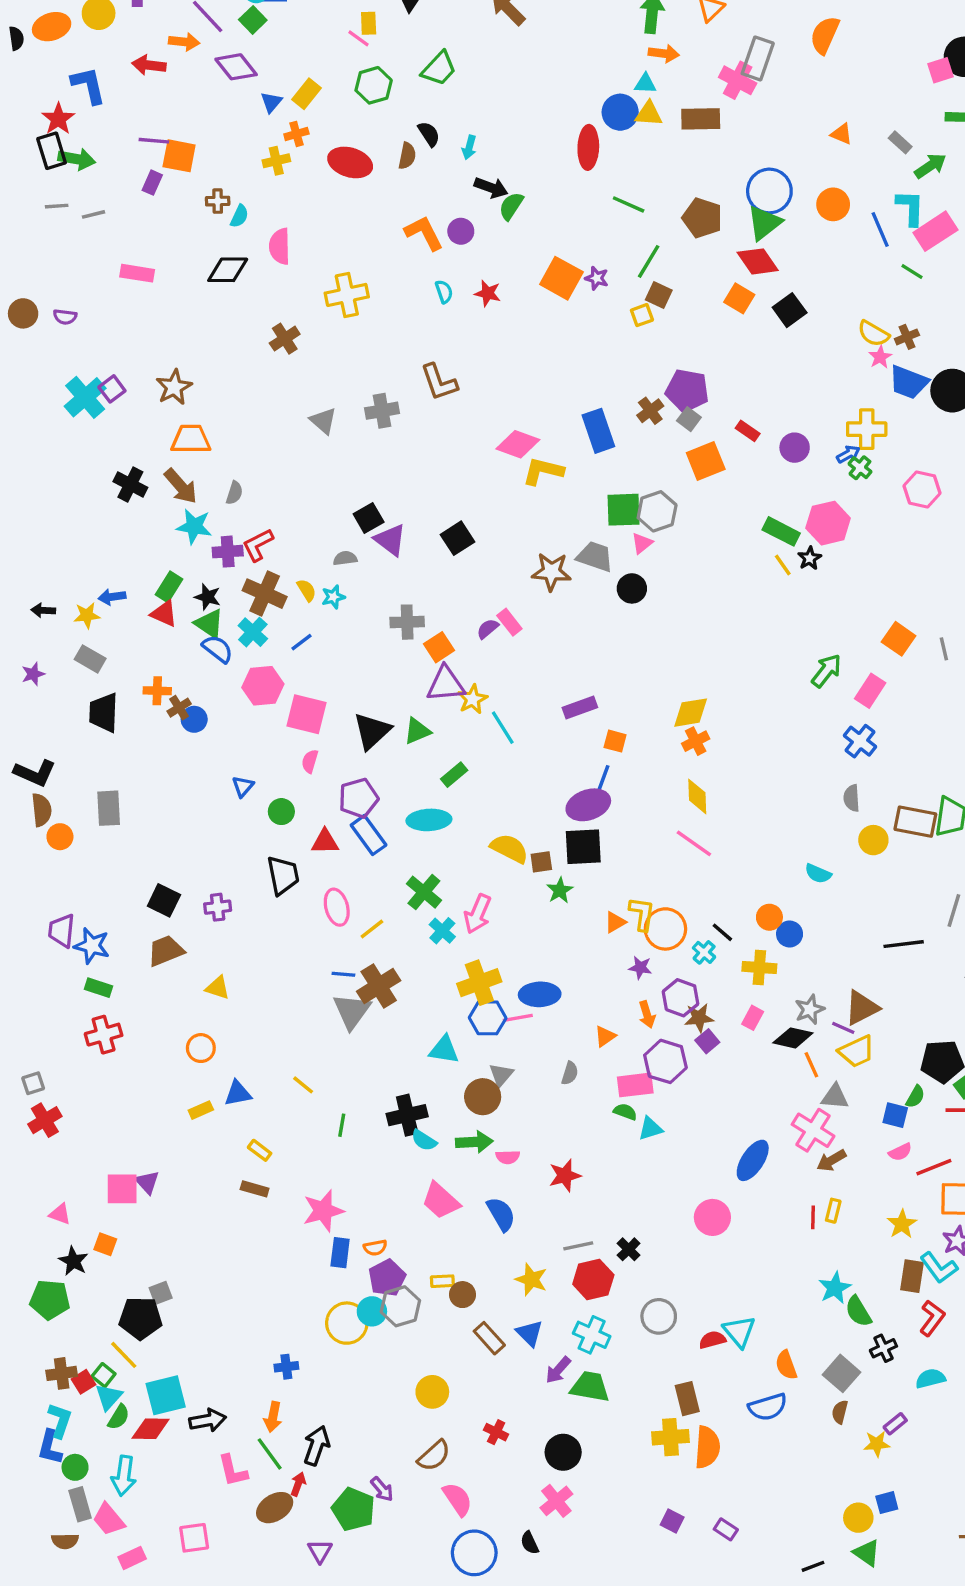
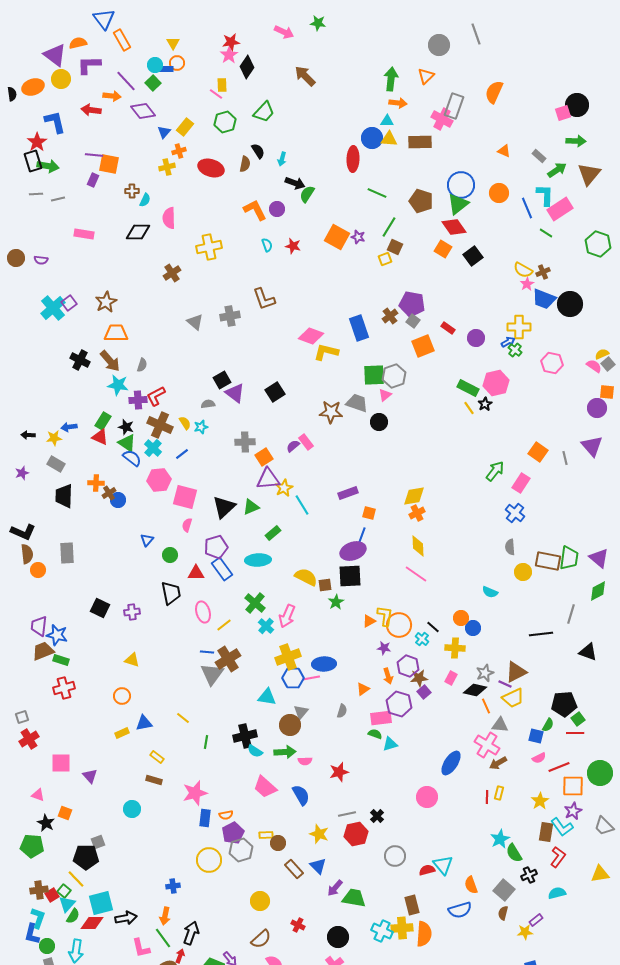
brown trapezoid: (166, 951) -> (43, 651), moved
pink square: (122, 1189) -> (61, 763), moved
cyan circle: (372, 1311) -> (132, 809), moved
cyan cross: (592, 1335) -> (382, 931), moved

